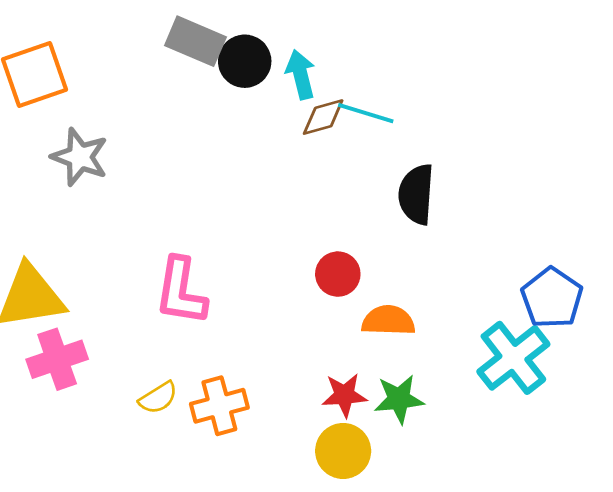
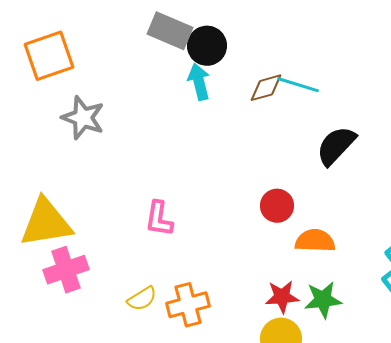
cyan arrow: (301, 74) -> (199, 82), moved
black semicircle: (416, 194) -> (336, 146), turned 39
pink L-shape: (181, 291) -> (159, 219), size x0.7

